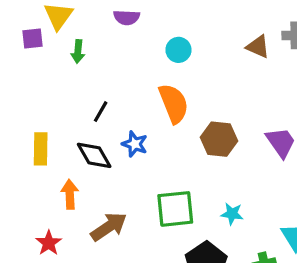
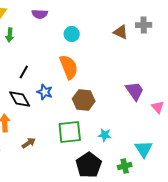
brown hexagon: (219, 139) -> (84, 100), moved
brown arrow: (109, 227) -> (29, 143), size x0.6

